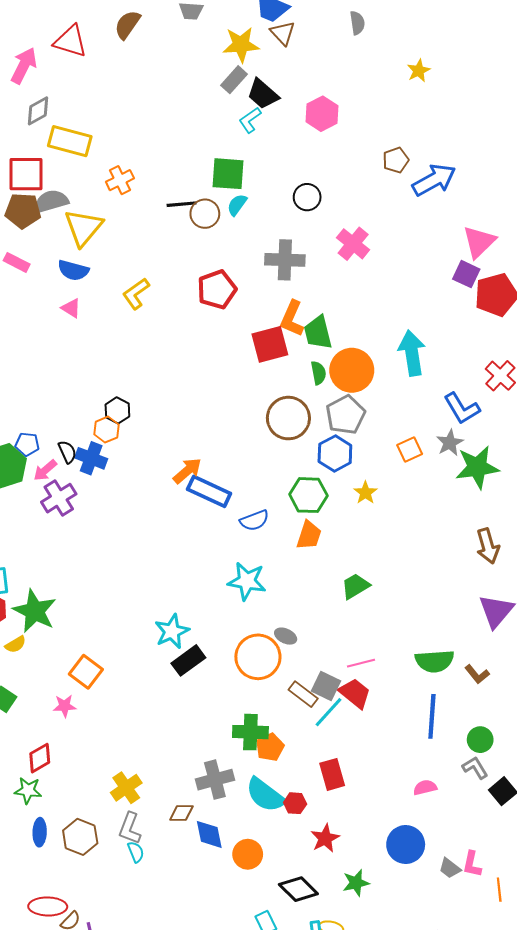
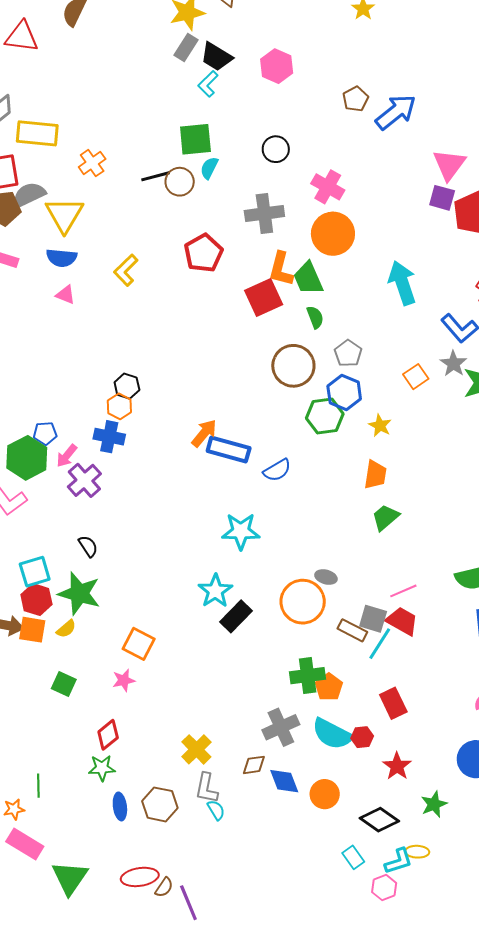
orange circle: (352, 370) -> (333, 234), moved
gray pentagon: (346, 415) -> (348, 353), size x0.7
black semicircle: (67, 452) -> (88, 546), moved
green hexagon: (308, 495) -> (325, 416), moved
orange trapezoid: (309, 535) -> (375, 475), moved
cyan star: (247, 581) -> (241, 531), moved

